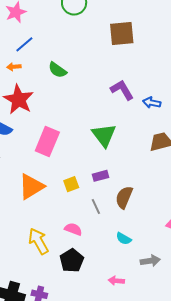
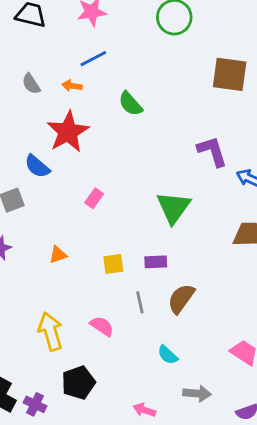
pink rectangle: (47, 141) -> (94, 198), size x0.5
orange triangle: (31, 187) -> (58, 255), size x0.5
black pentagon: (72, 261) -> (78, 383), moved

